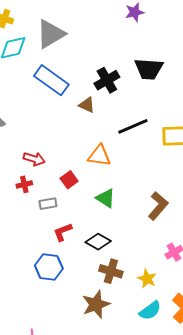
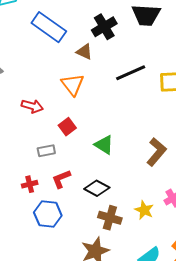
orange triangle: (99, 156) -> (73, 85), moved, turned 45
red cross: (24, 184) -> (30, 184), moved
yellow star: (147, 279) -> (144, 210), moved

